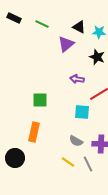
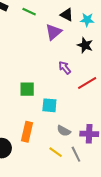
purple arrow: (77, 79) -> (65, 68), turned 40
cyan square: (82, 112) -> (49, 105), moved
orange rectangle: (34, 132) -> (27, 132), moved

